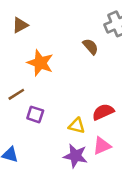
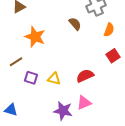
yellow triangle: (77, 126) -> (54, 79), moved

